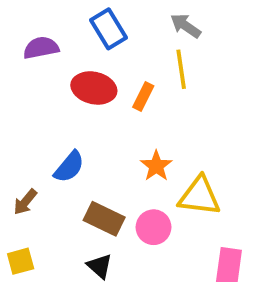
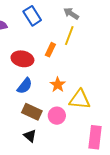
yellow line: (181, 69) -> (69, 36), turned 30
red ellipse: (94, 88) -> (22, 59), moved
blue semicircle: (69, 167) -> (25, 86), moved

